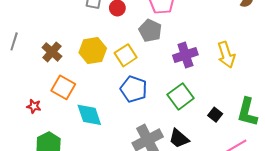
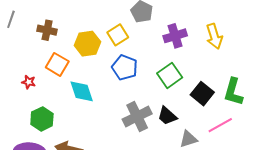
yellow hexagon: (93, 51) -> (87, 44), moved
brown cross: (52, 52) -> (47, 30), turned -30
black square: (215, 115) -> (202, 94), size x1.6

